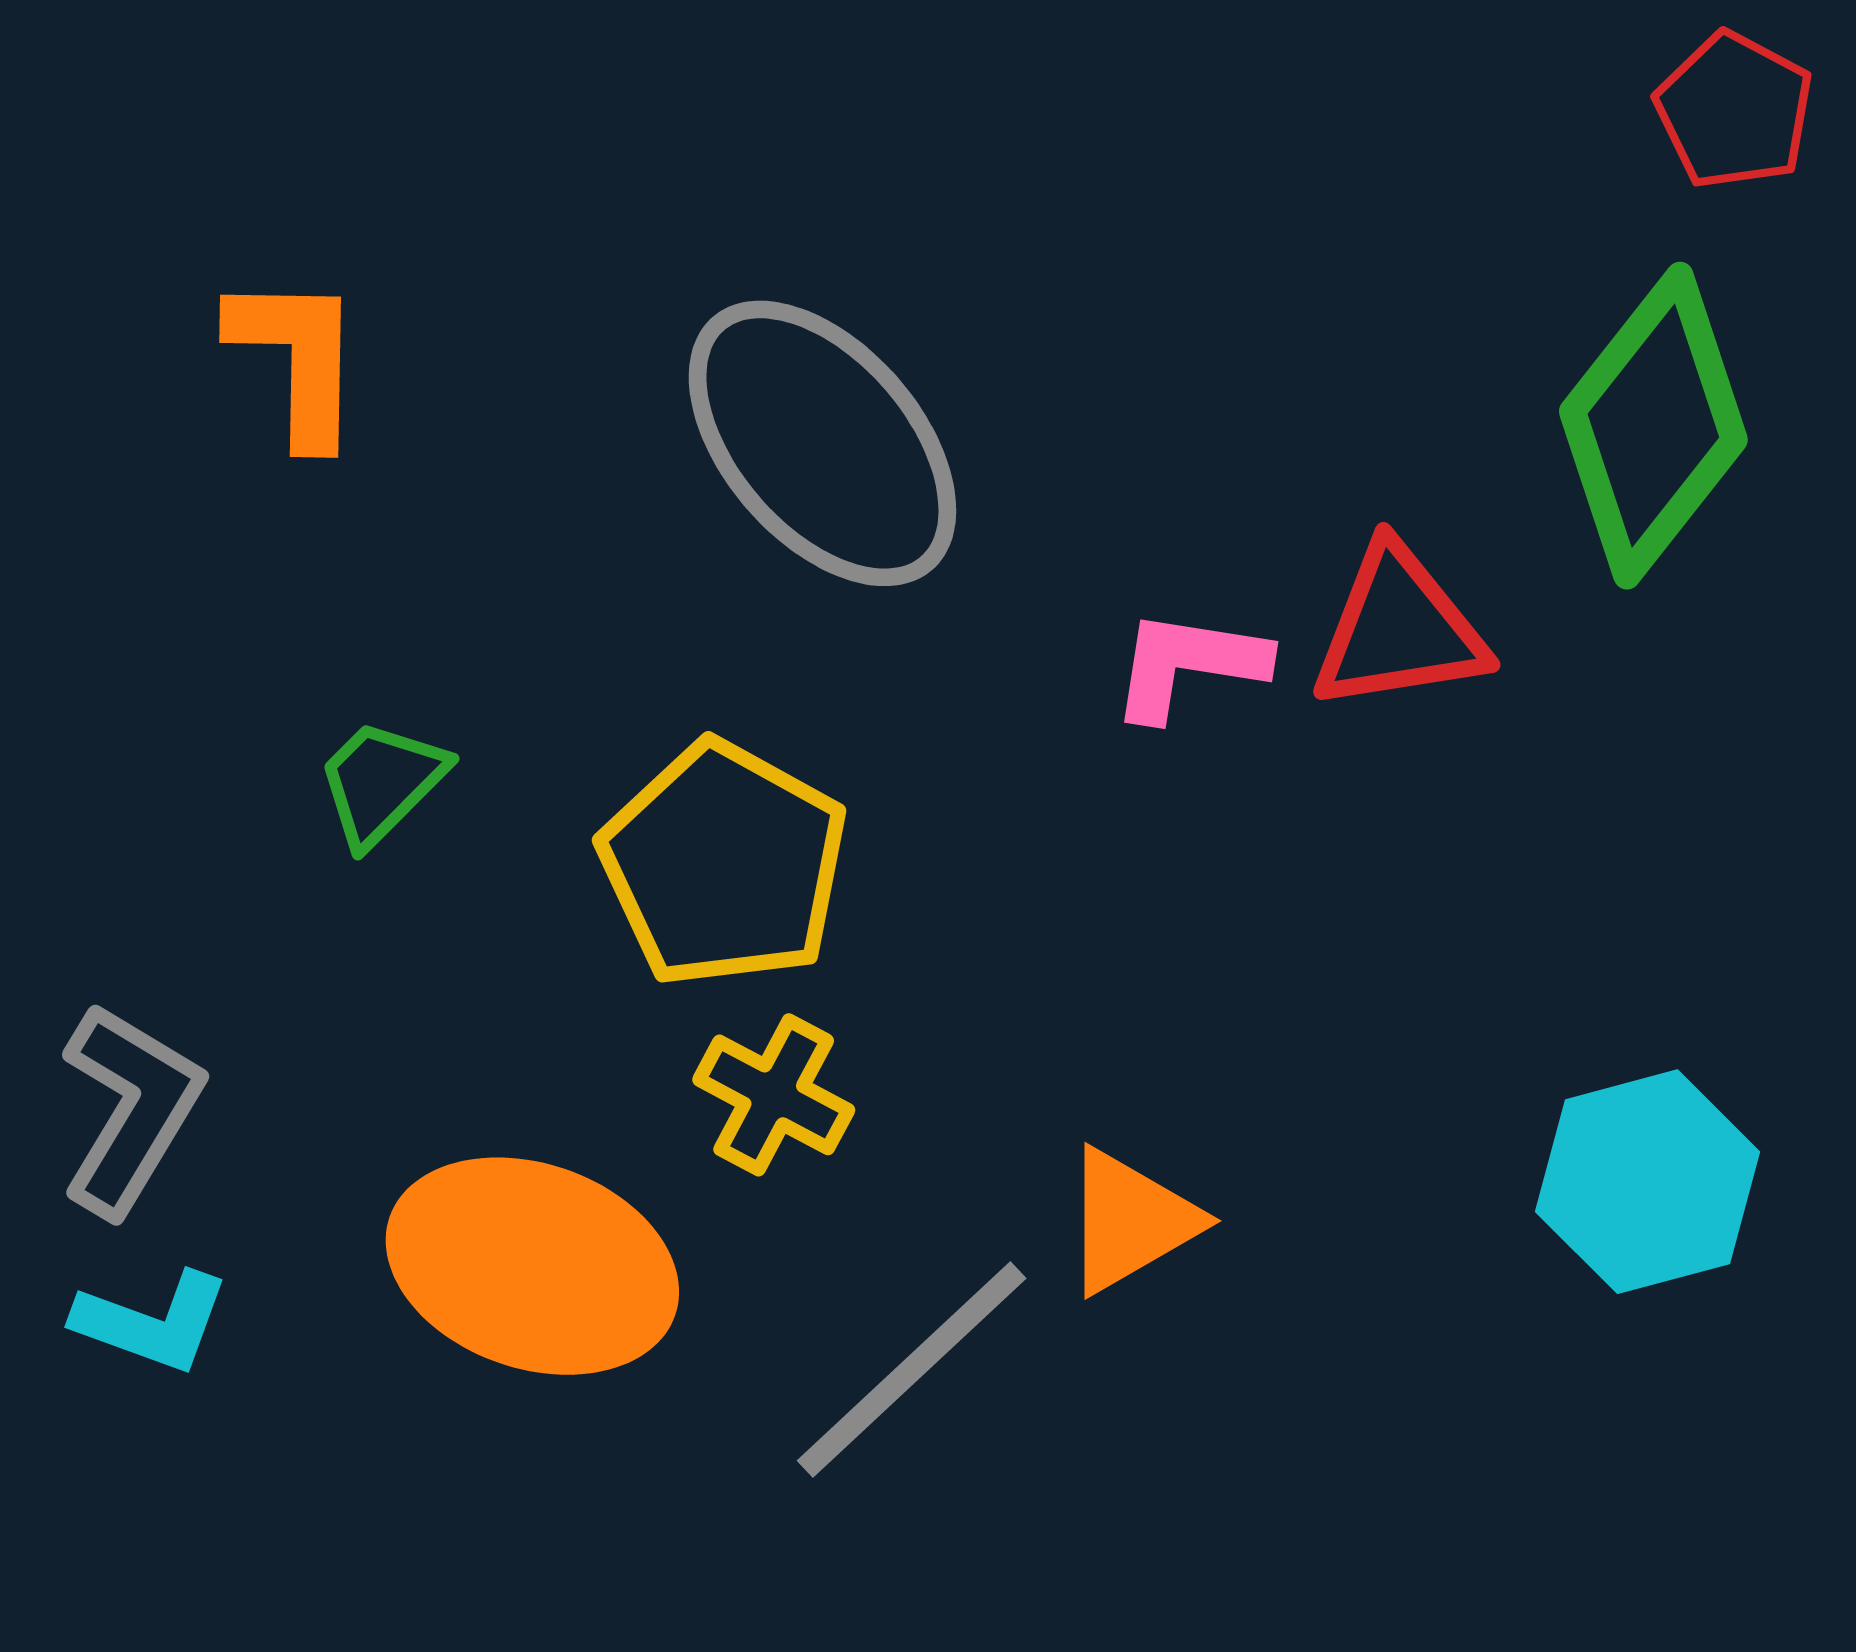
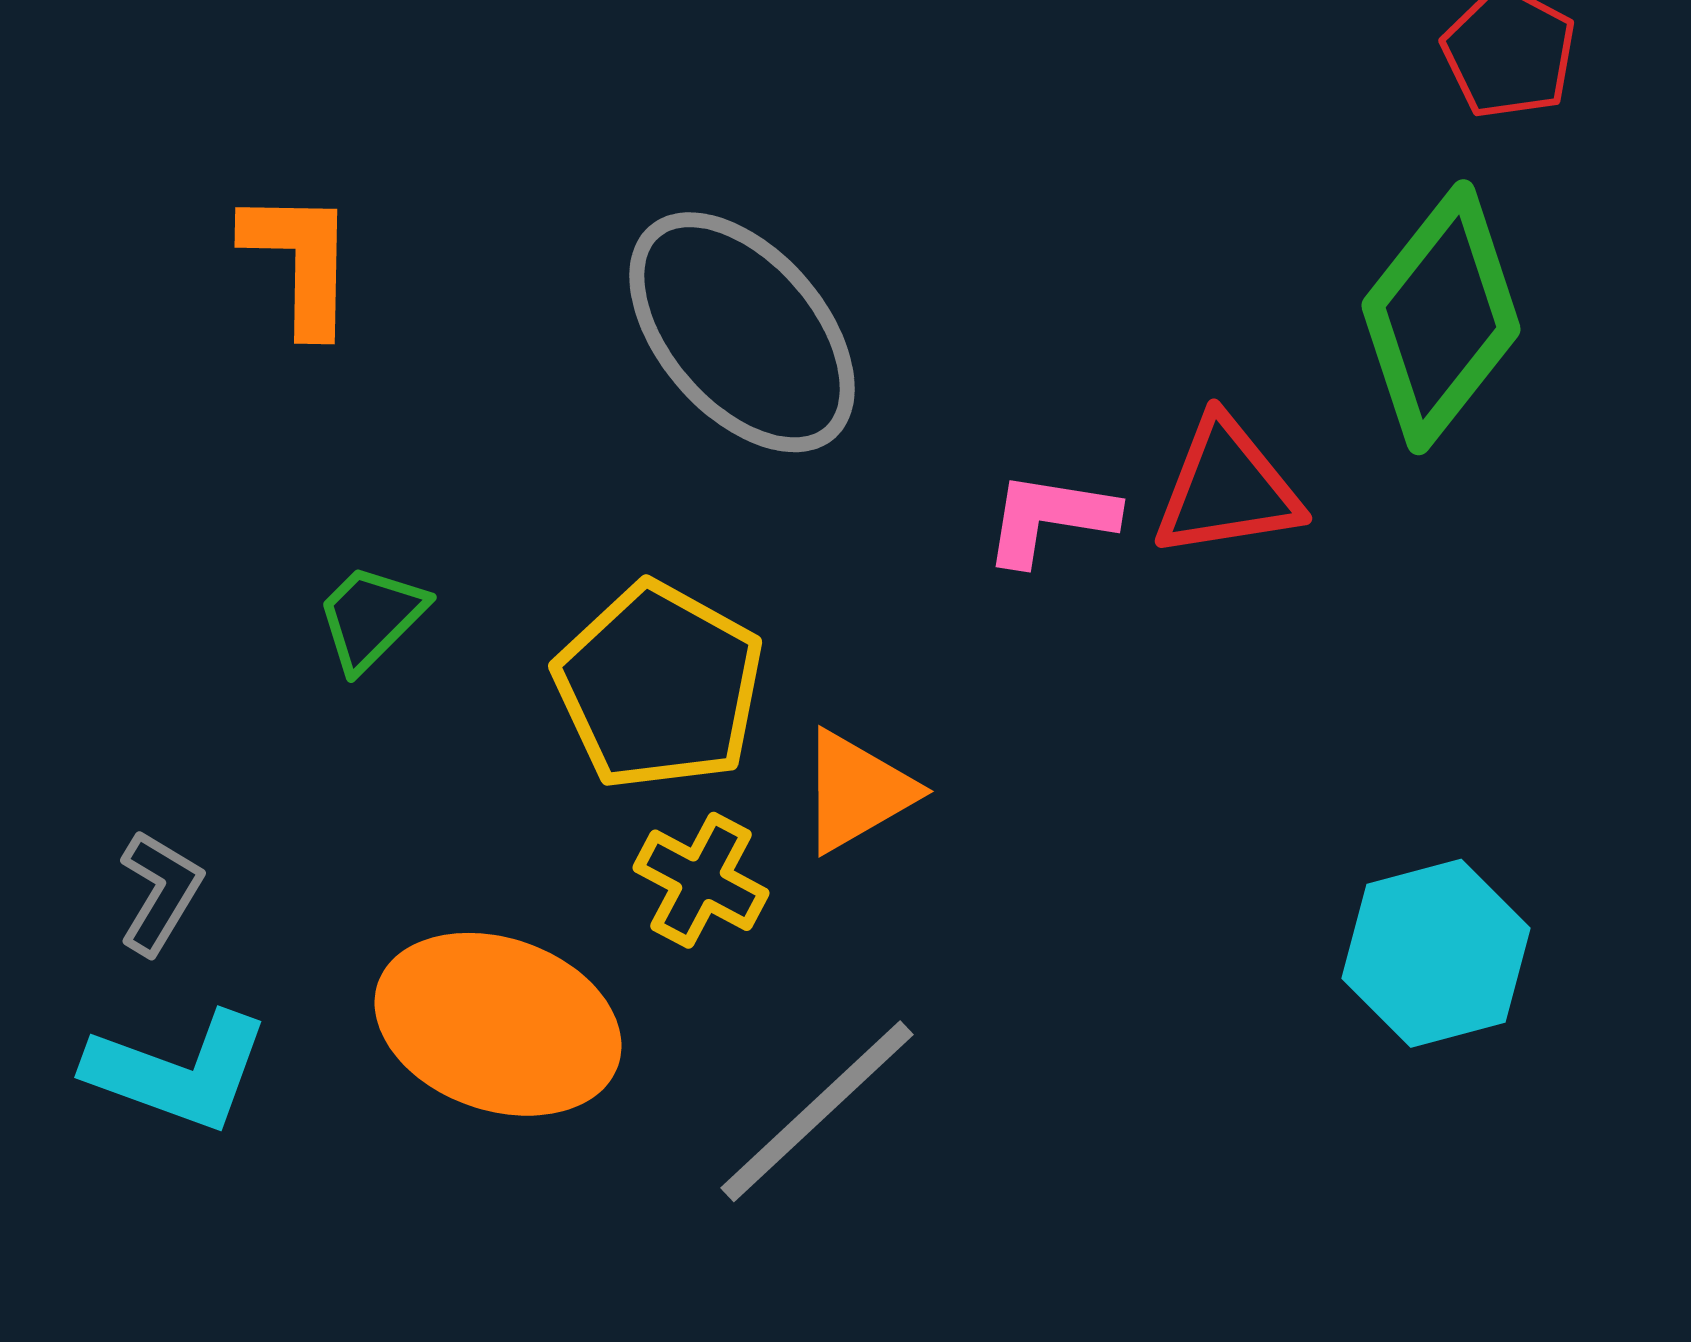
gray L-shape: (131, 1109) -> (160, 892), size x0.7
orange triangle: (1130, 1221) -> (857, 791), moved
cyan L-shape: (152, 1322) -> (178, 1071), size x1.4

